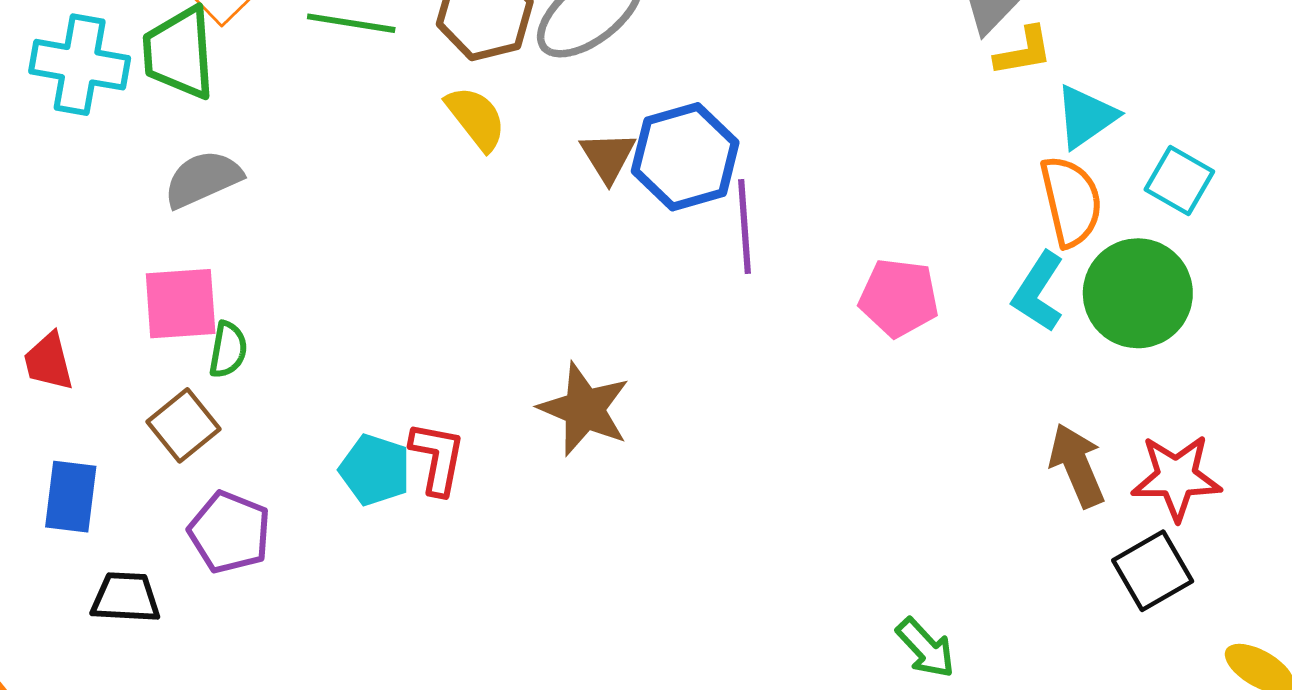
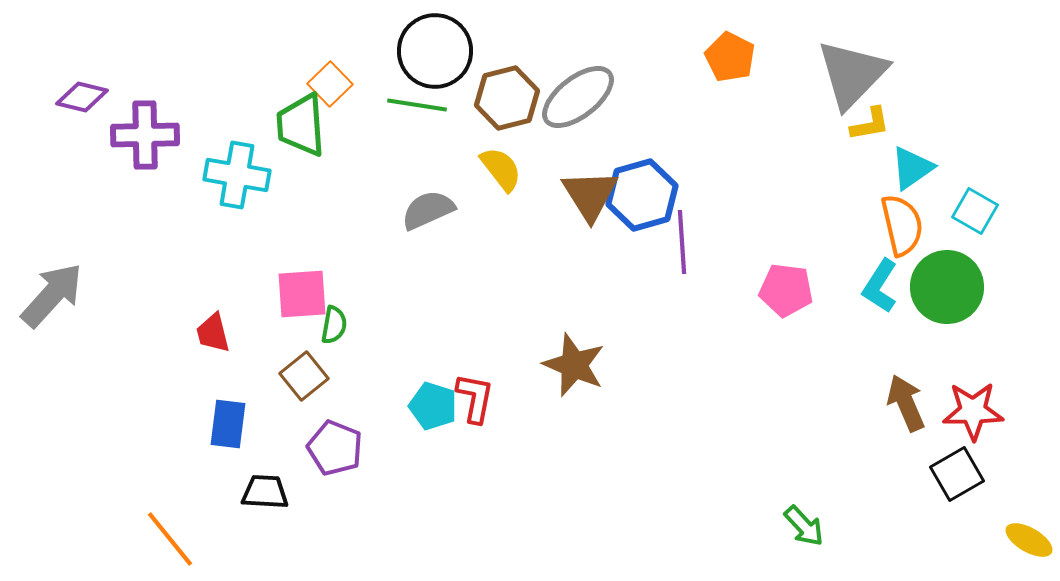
cyan cross: (80, 65) -> (237, 175), moved
brown triangle: (608, 157) -> (590, 195), size x1.5
gray semicircle: (203, 179) -> (428, 210), moved

